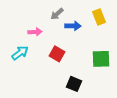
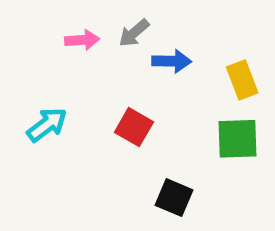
yellow rectangle: (99, 17) -> (242, 80), moved
pink arrow: (35, 32) -> (82, 40), moved

